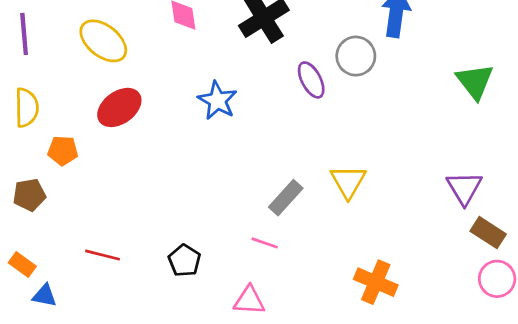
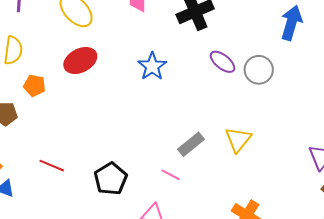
gray circle: (356, 56) -> (259, 70), moved
purple ellipse: (311, 80) -> (222, 62), turned -32
black pentagon: (184, 261) -> (111, 179), size x1.4

